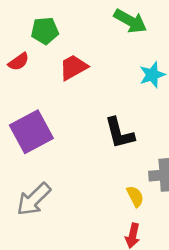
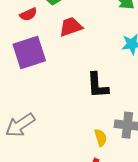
purple square: (31, 132) -> (29, 52), moved

